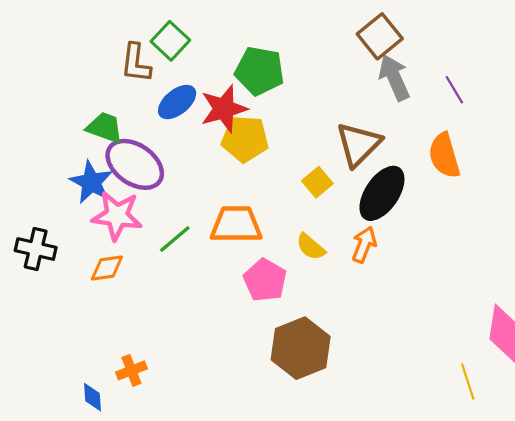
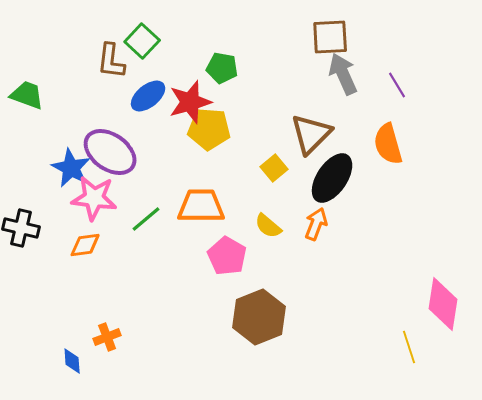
brown square: (380, 36) -> (330, 37), turned 36
green pentagon: (259, 71) -> (222, 68), size x0.7
green trapezoid: (105, 128) -> (27, 95), moved

